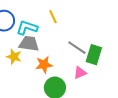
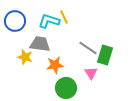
cyan L-shape: (27, 28) -> (49, 21), moved
pink triangle: (80, 73) -> (91, 73), turned -40

